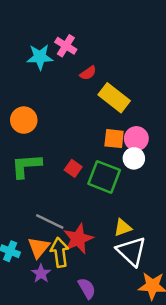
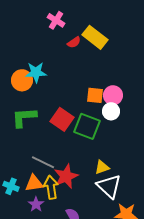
cyan star: (40, 57) -> (36, 72), moved
yellow rectangle: (114, 98) -> (95, 37), moved
red square: (73, 168) -> (62, 119), size x1.6
orange triangle: (39, 247) -> (34, 183), turned 42

